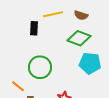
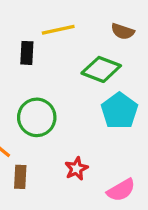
brown semicircle: (81, 15) -> (123, 31), moved
cyan pentagon: (90, 63) -> (119, 111), turned 30

